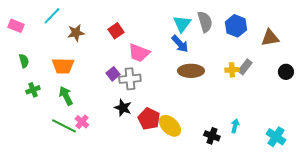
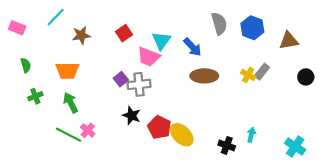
cyan triangle: (182, 24) -> (161, 41), moved
yellow cross: (232, 70) -> (248, 75), turned 32

